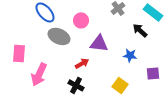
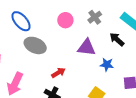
pink circle: (81, 20) -> (65, 20), moved
purple triangle: (99, 43) -> (87, 47), moved

